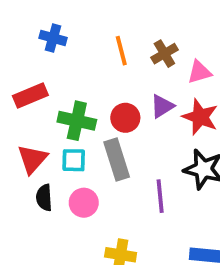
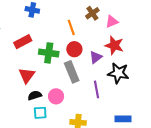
orange line: (121, 51) -> (71, 27), moved
purple triangle: (162, 106) -> (96, 57), moved
cyan square: (74, 160) -> (40, 113), moved
black semicircle: (44, 198) -> (35, 95), turned 80

